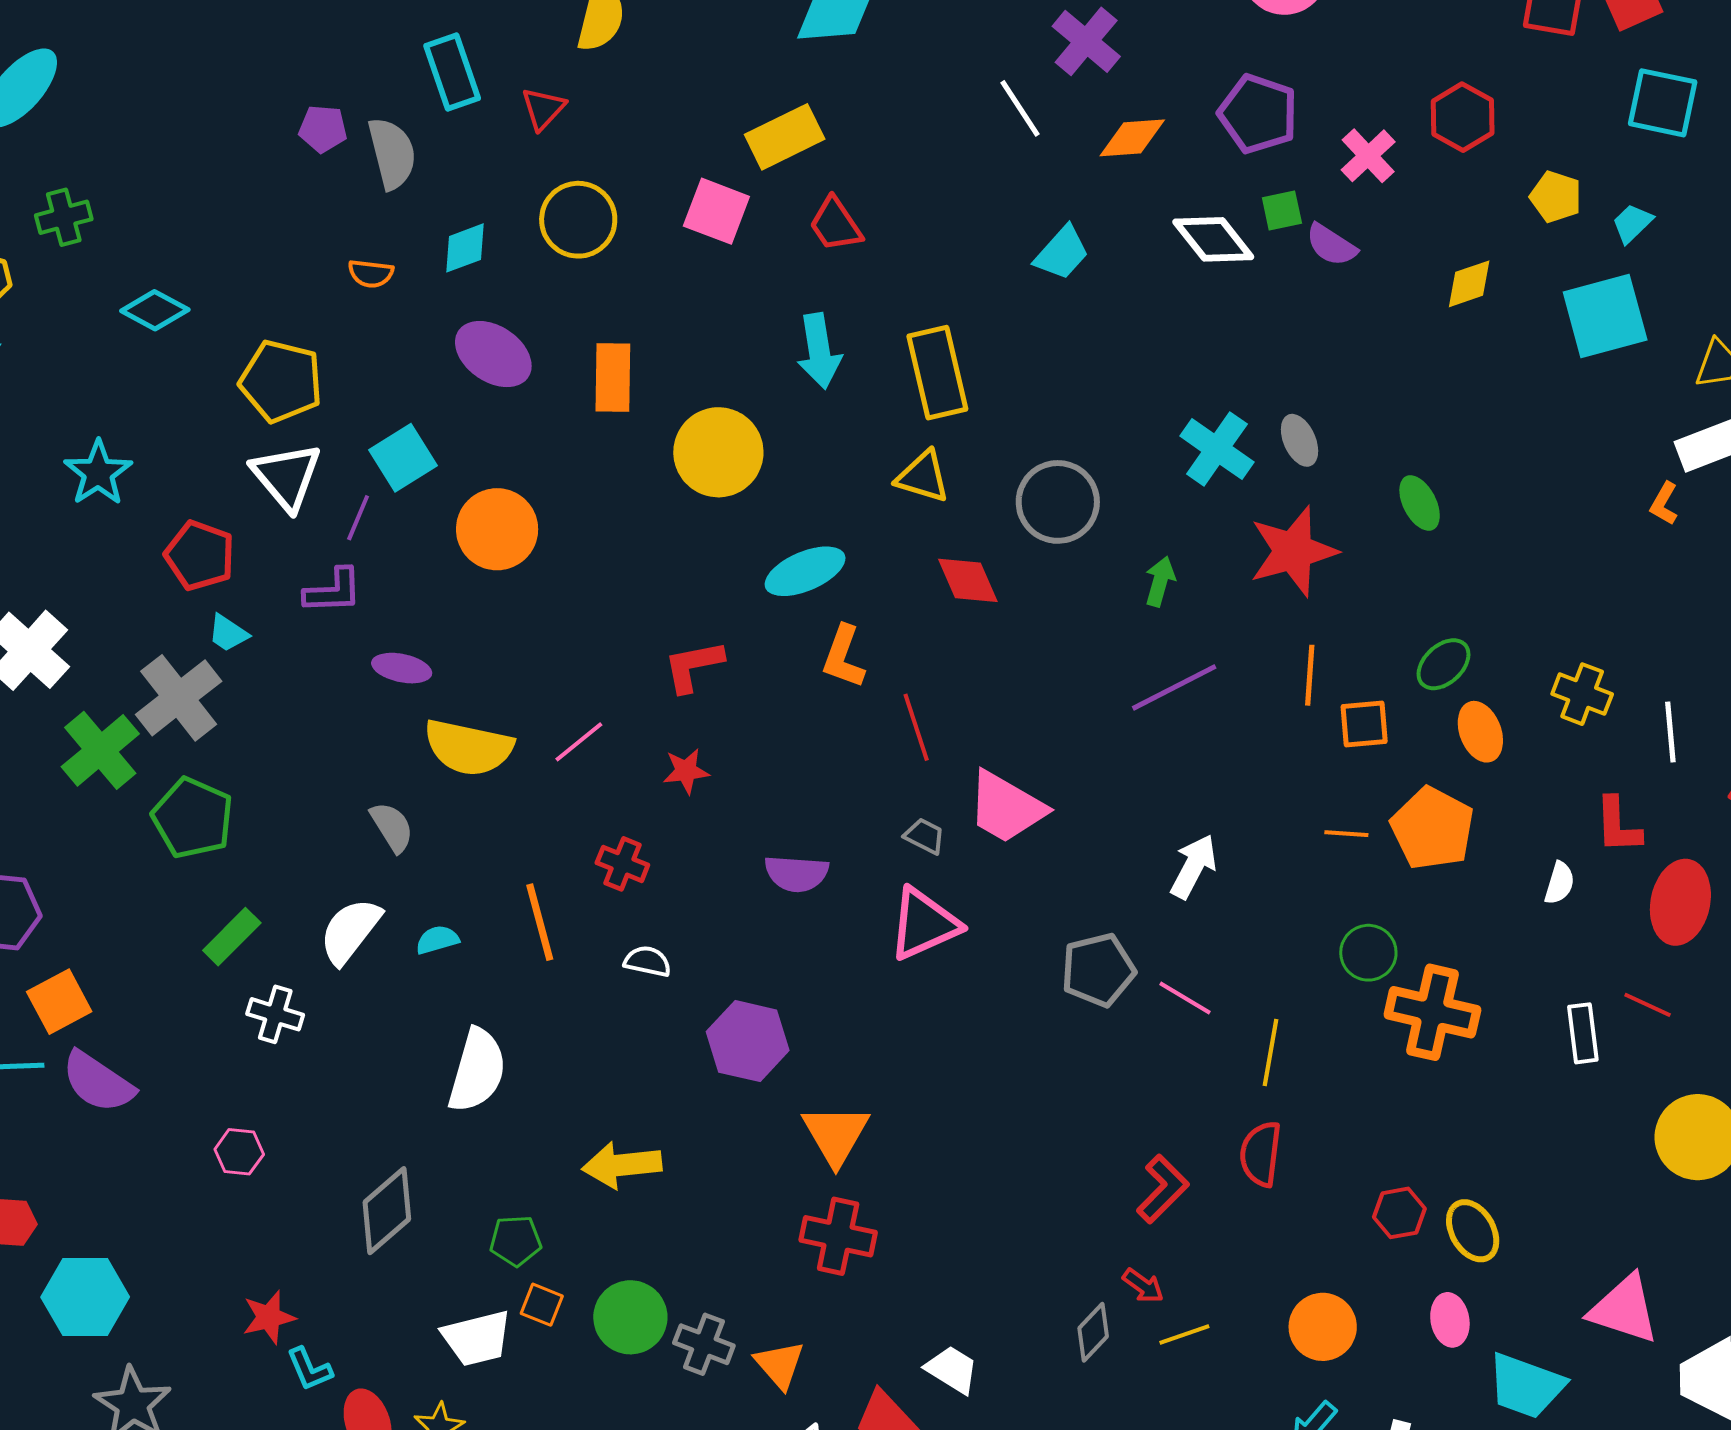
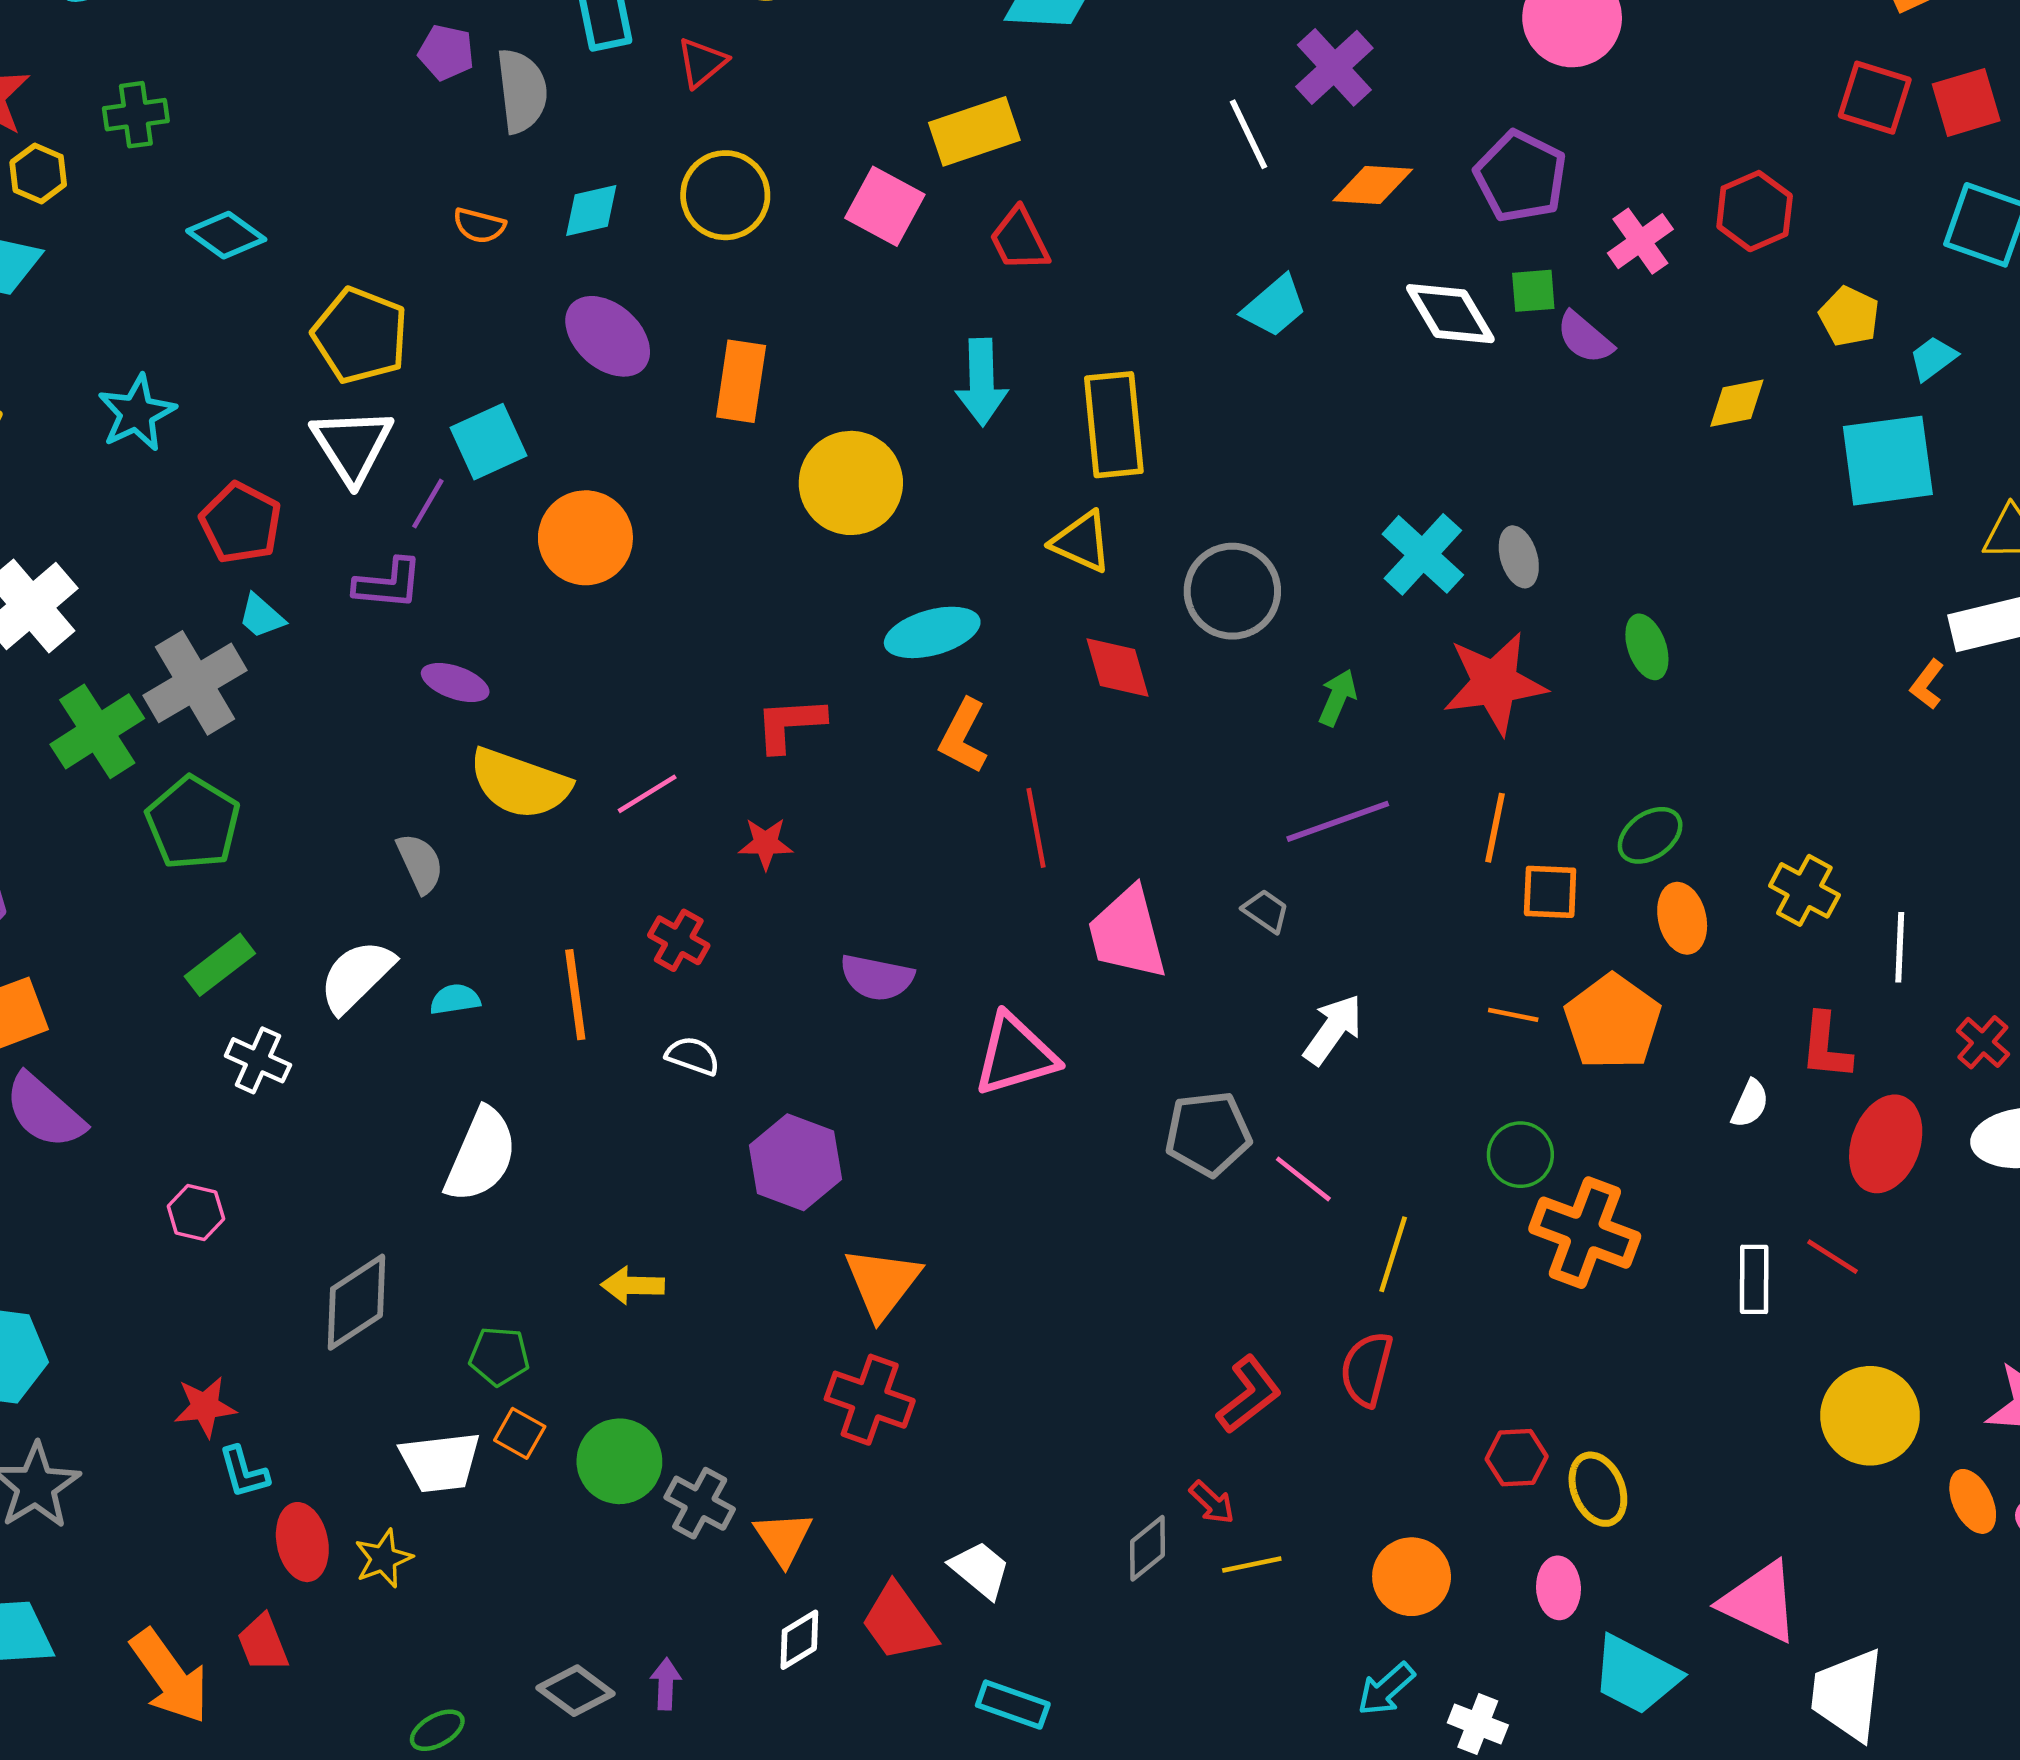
pink trapezoid: (1006, 807) -> (1127, 933), turned 38
gray trapezoid: (925, 836) -> (1266, 911), moved
yellow arrow: (622, 1165) -> (633, 1285), size x0.7

